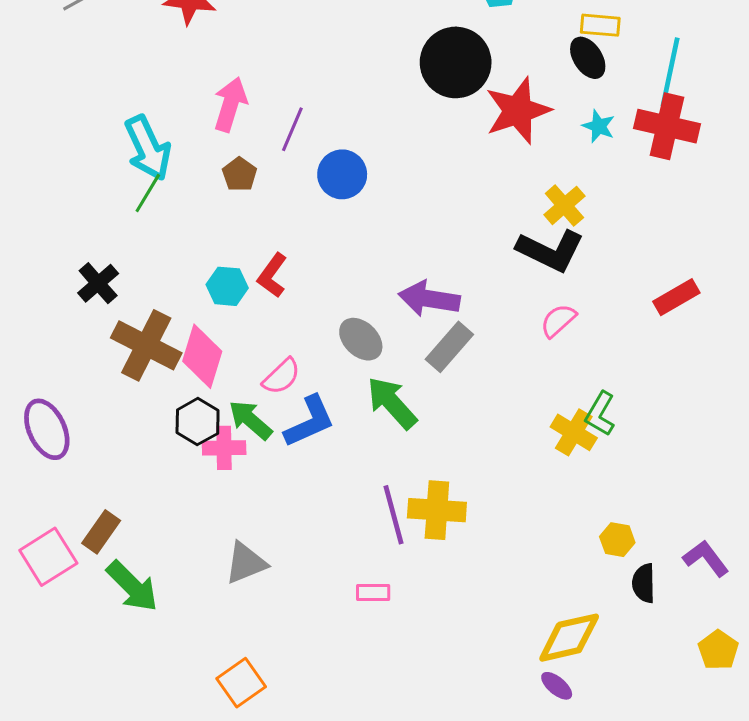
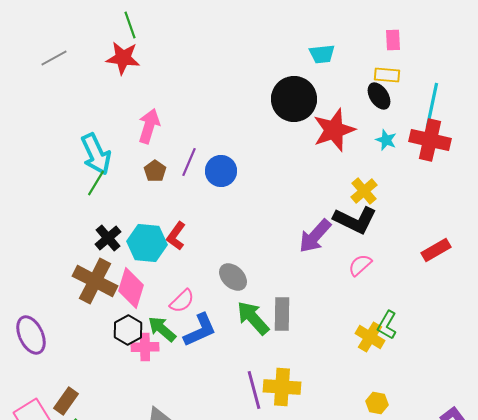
purple line: (292, 129) -> (189, 162), moved
black cross: (98, 283) -> (108, 238), moved
cyan hexagon: (227, 286) -> (147, 243), size x1.5
purple arrow: (429, 299) -> (315, 236), moved, turned -57
gray rectangle: (449, 347) -> (282, 314), moved, turned -40
yellow hexagon: (617, 540) -> (377, 403), moved

